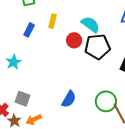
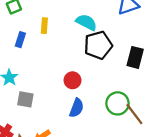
red circle: (74, 40) -> (72, 80), moved
gray square: (22, 99) -> (25, 99), moved

